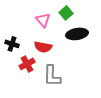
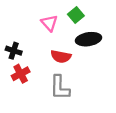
red semicircle: (43, 47) -> (61, 56), moved
red cross: (27, 64) -> (21, 74), moved

